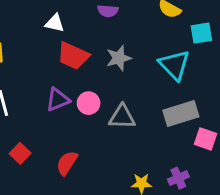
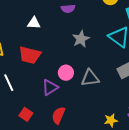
red trapezoid: (73, 56) -> (30, 55), moved
purple triangle: (58, 100) -> (50, 87), moved

